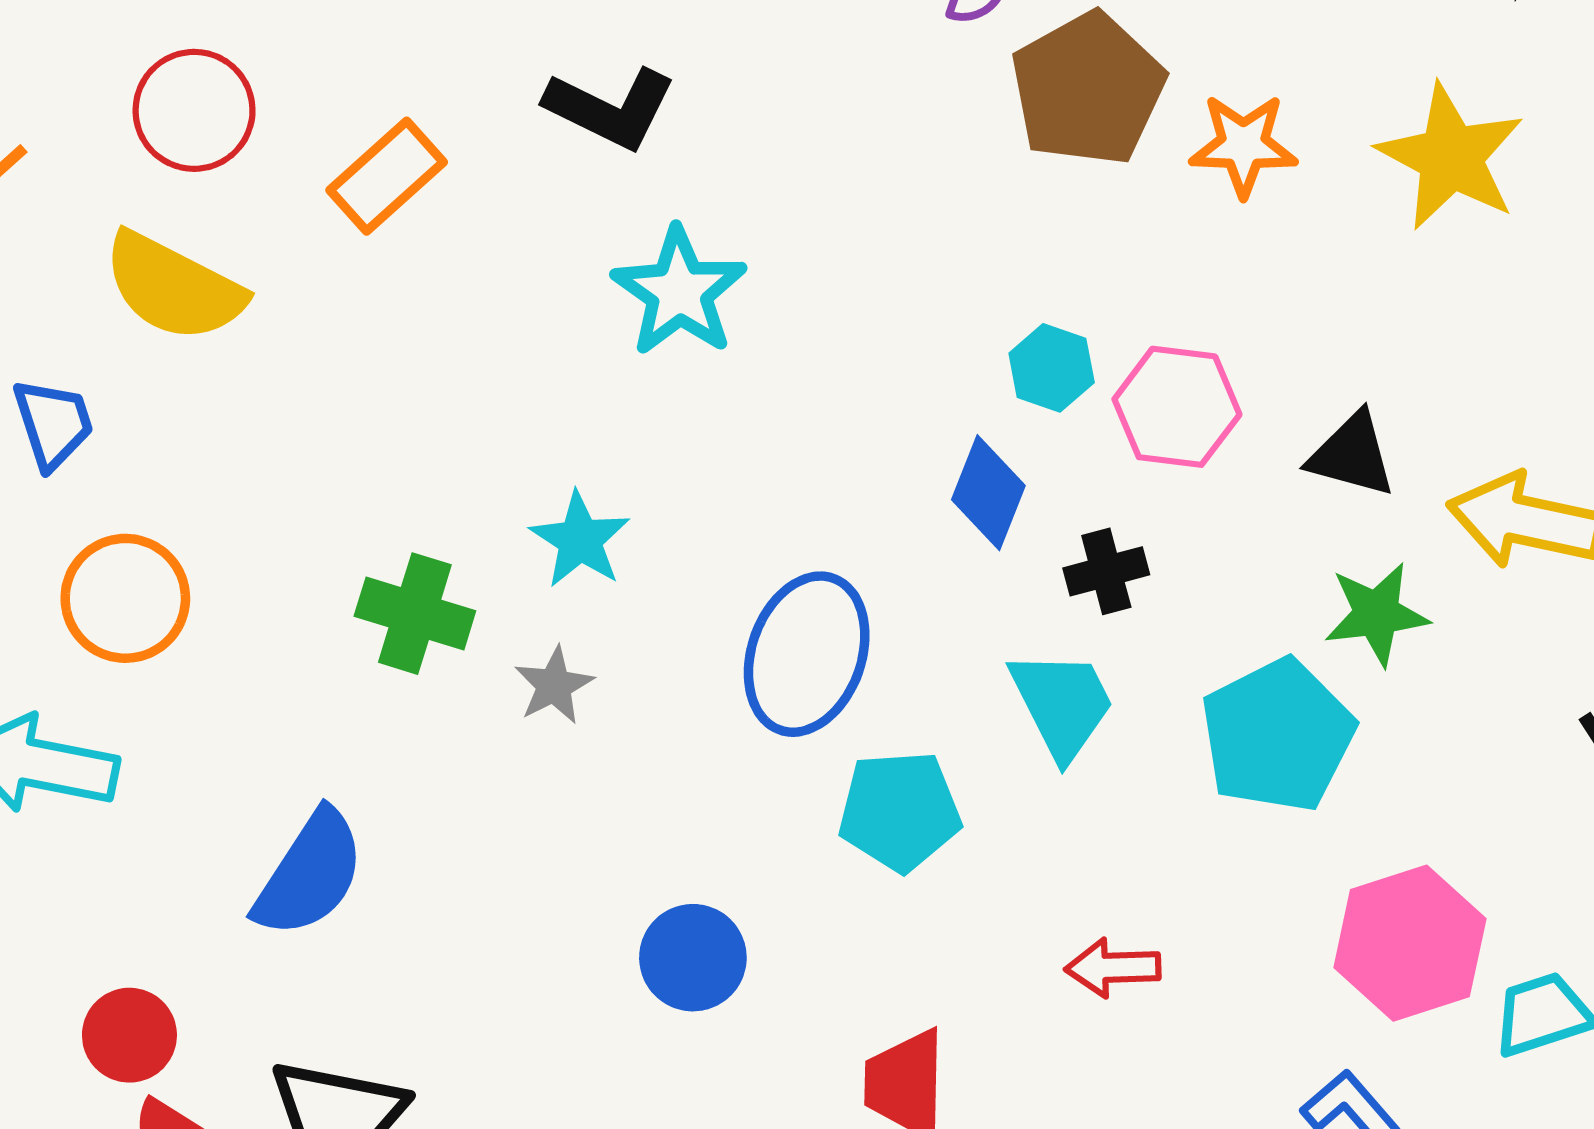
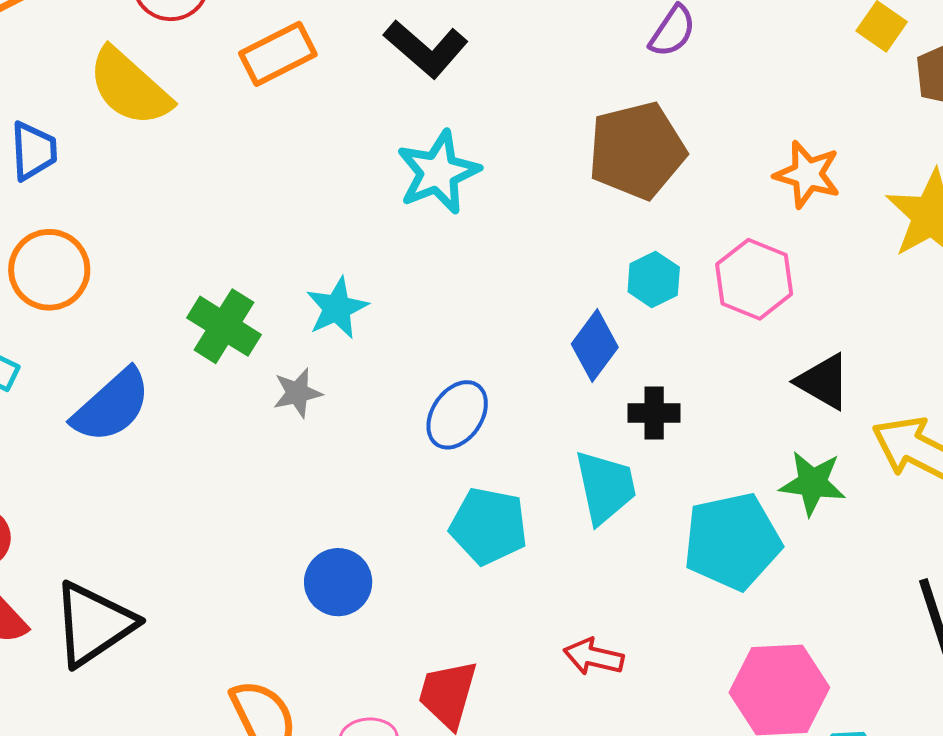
brown pentagon: (1088, 89) -> (637, 151), moved
pink hexagon: (1177, 407) -> (754, 279), moved
blue ellipse: (807, 654) -> (457, 415), size x0.7
blue semicircle: (310, 874) -> (112, 406), moved

